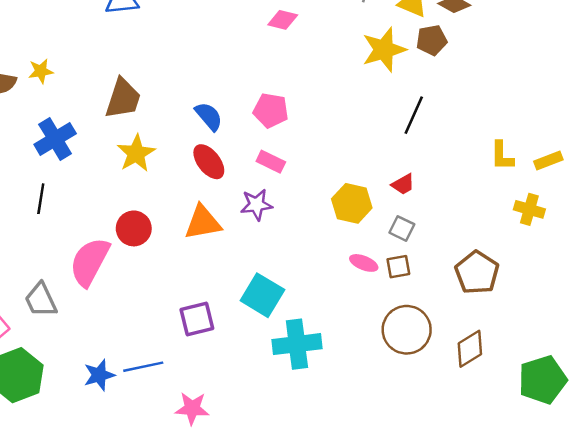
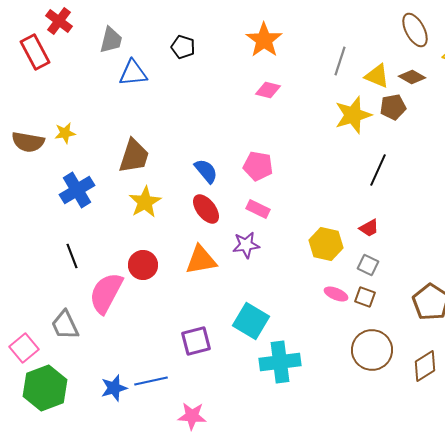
black line: (41, 199) -> (72, 256), moved, turned -30
brown square: (398, 267) -> (365, 297), turned 30

